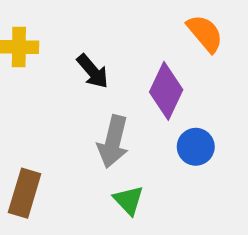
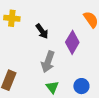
blue circle: (196, 147) -> (81, 86), moved

